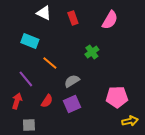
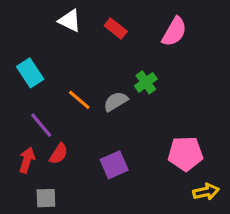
red rectangle: (73, 18) -> (116, 29), turned -32
cyan rectangle: (30, 41) -> (30, 73), moved, turned 36
gray semicircle: (72, 81) -> (116, 101), moved
red semicircle: (47, 101) -> (59, 154), moved

